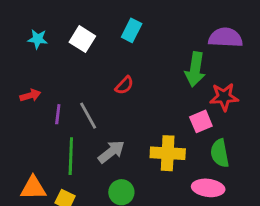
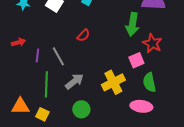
red star: (224, 97) -> (152, 43), turned 30
yellow cross: (168, 153) -> (113, 82), turned -30

